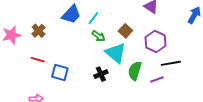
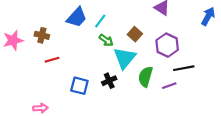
brown cross: (38, 31) -> (42, 35), turned -32
cyan triangle: (116, 53) -> (125, 58), turned 30
red line: (38, 60) -> (52, 60), moved, turned -32
blue square: (60, 72) -> (79, 86), moved

